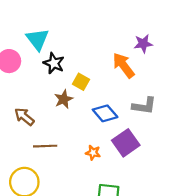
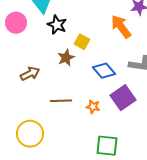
brown arrow: (24, 117) -> (30, 74), turned 114
brown line: (45, 146) -> (61, 101), moved

